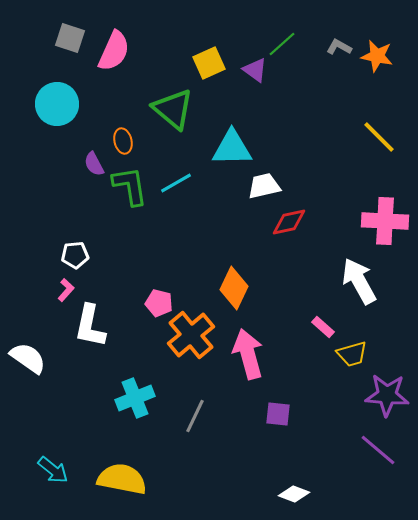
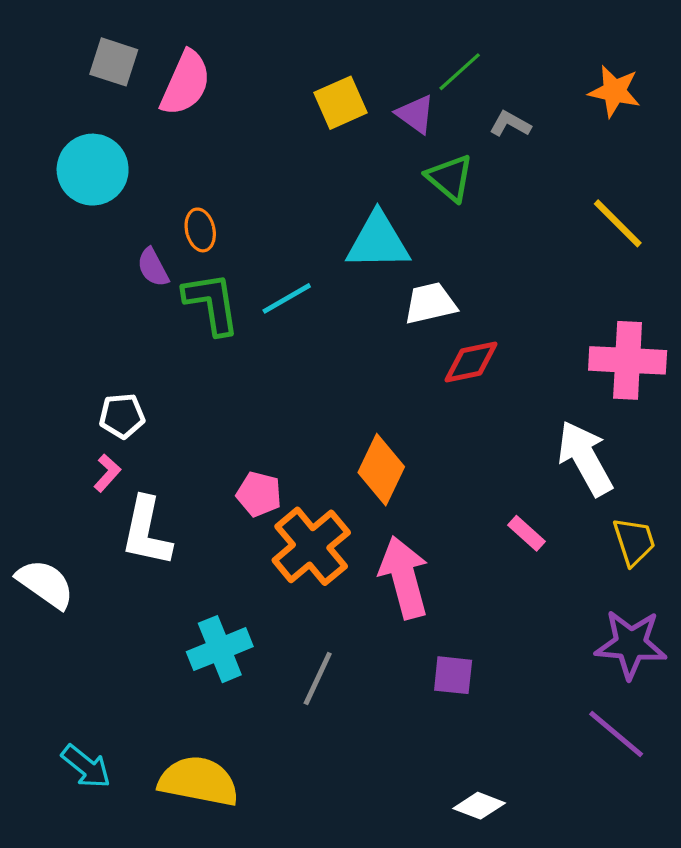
gray L-shape: (339, 47) -> (510, 124), moved
green triangle: (173, 109) -> (450, 178), moved, size x0.7
yellow trapezoid: (352, 354) -> (634, 541), moved, turned -92

